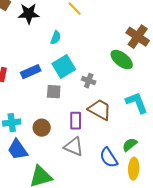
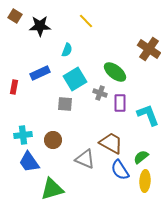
green ellipse: (122, 60) -> (115, 72), moved
blue rectangle: (31, 72) -> (40, 73), moved
brown trapezoid: (100, 110) -> (111, 143), moved
purple rectangle: (76, 121) -> (120, 103), moved

